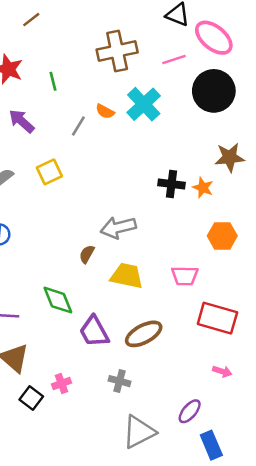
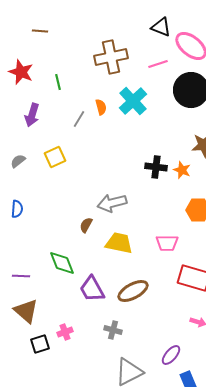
brown line: (31, 20) -> (40, 31), turned 42
orange semicircle: (105, 111) -> (101, 107), turned -133
purple arrow: (22, 121) -> (32, 115), turned -115
black square: (31, 398) -> (40, 344), turned 36

